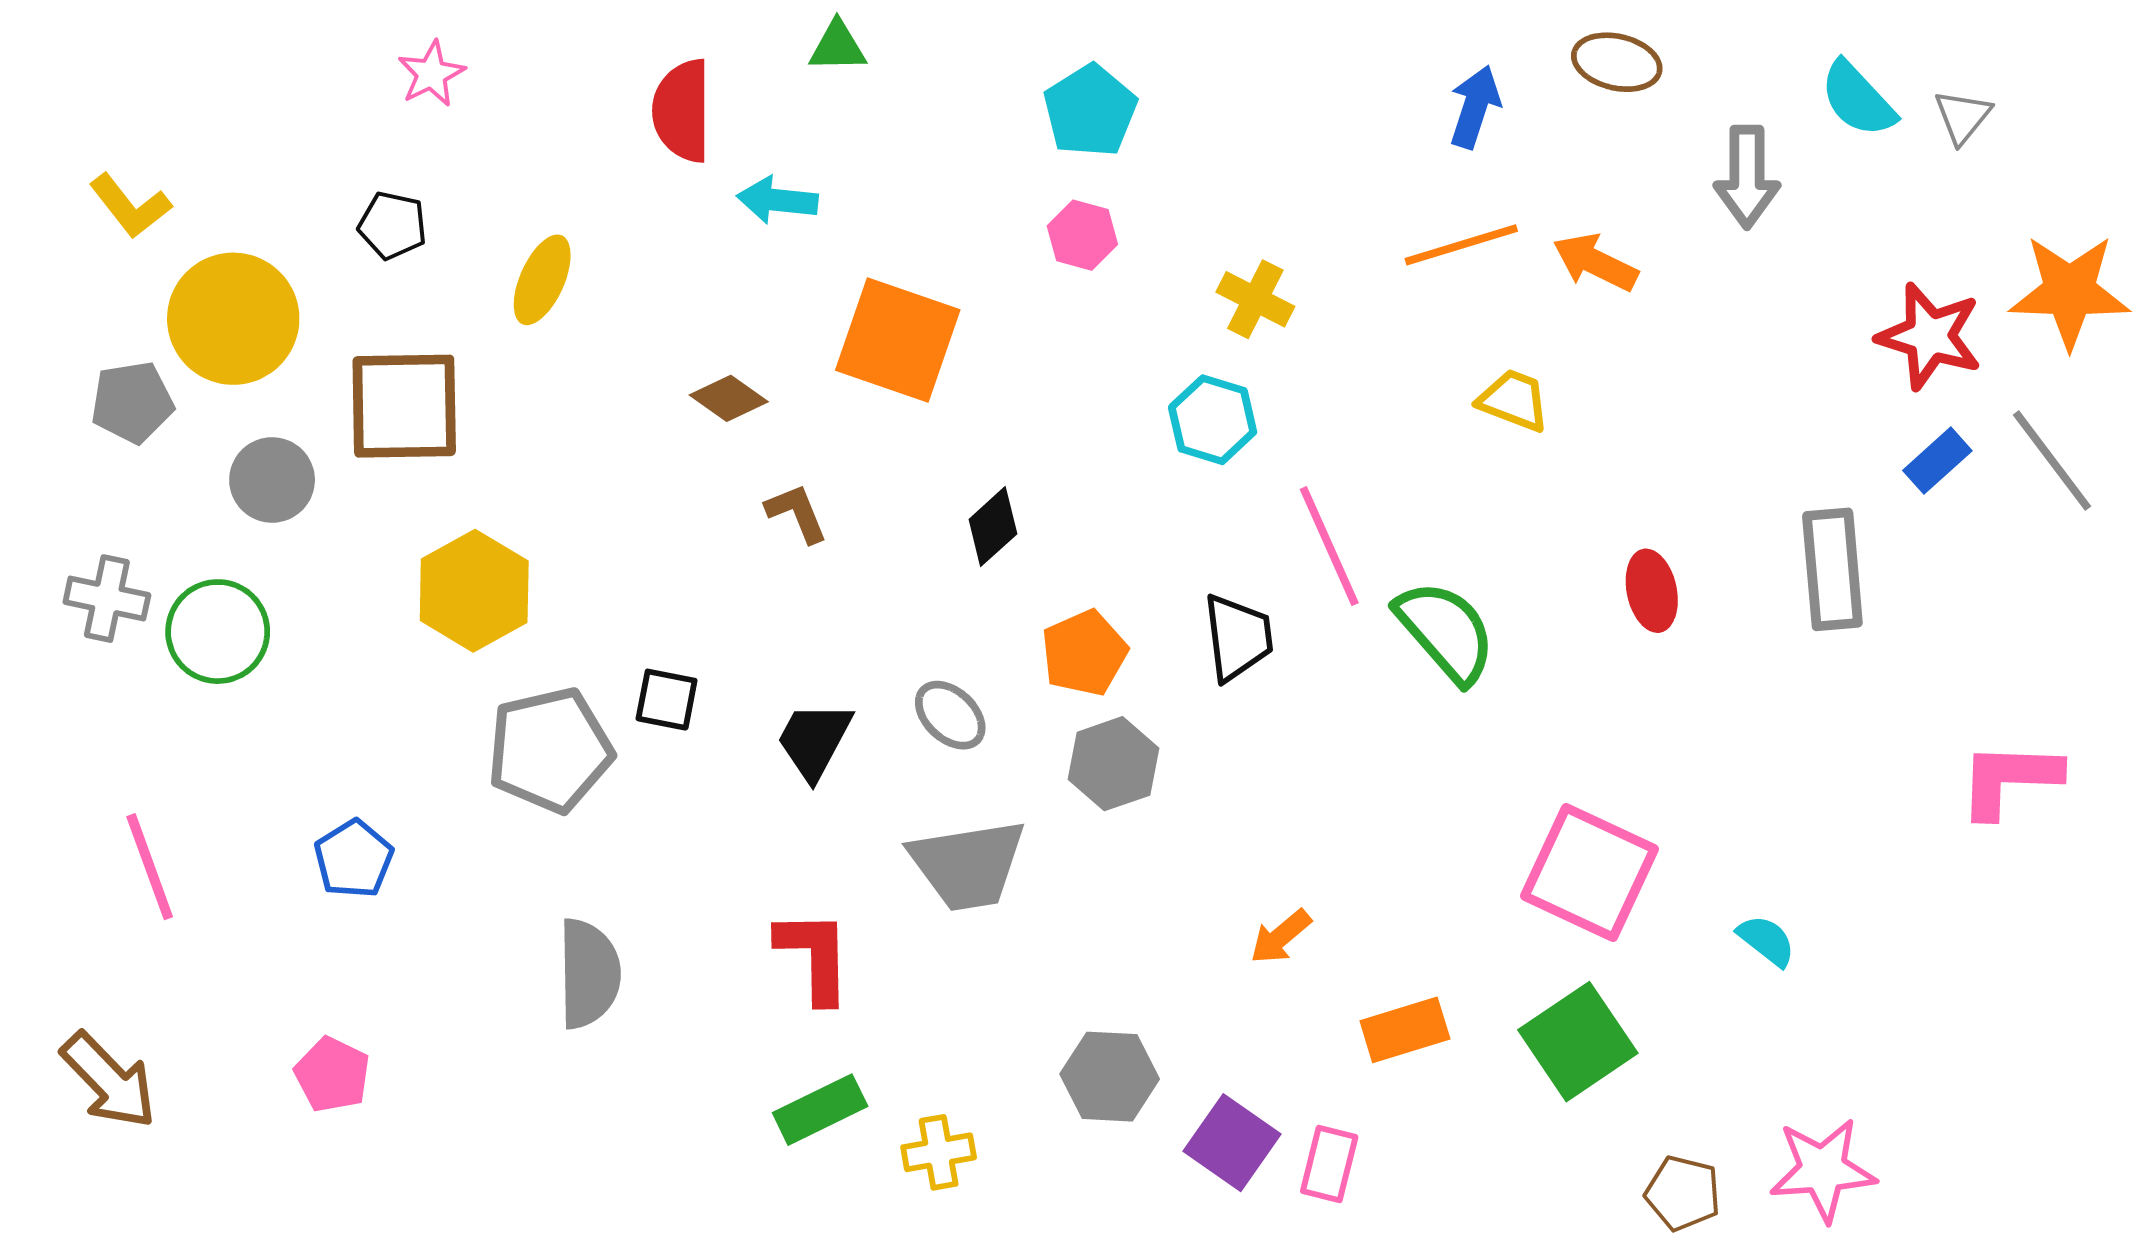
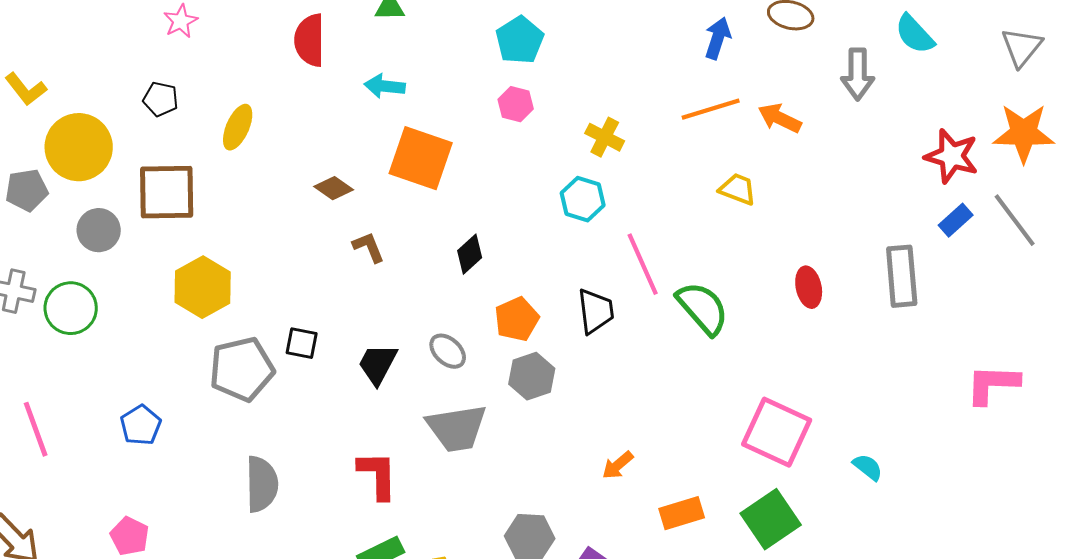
gray triangle: (1963, 117) -> (1022, 47), moved, size x1.4
cyan arrow: (777, 200) -> (385, 86), moved

